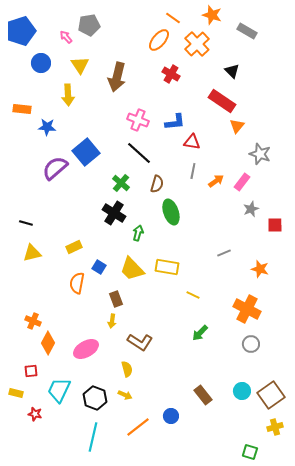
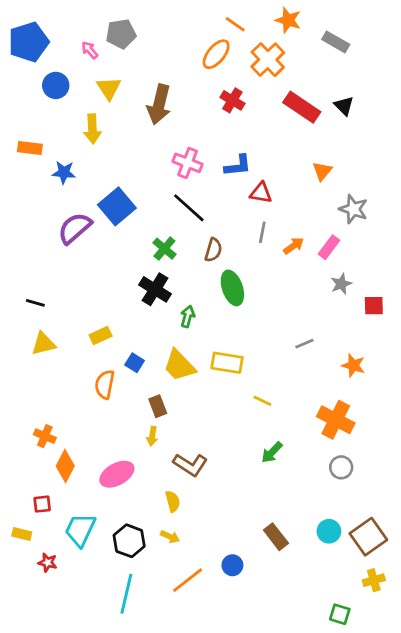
black triangle: (232, 71) -> (344, 106), moved
red rectangle: (222, 101) -> (302, 107), moved

